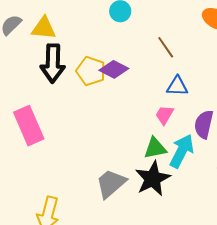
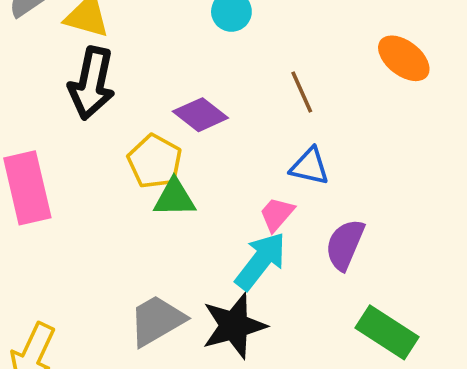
yellow pentagon: (91, 71) -> (155, 161), moved
green triangle: (155, 148) -> (174, 198), moved
cyan arrow: (182, 151) -> (261, 261), moved

